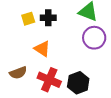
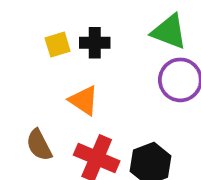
brown semicircle: (18, 73) -> (39, 145), turned 84

